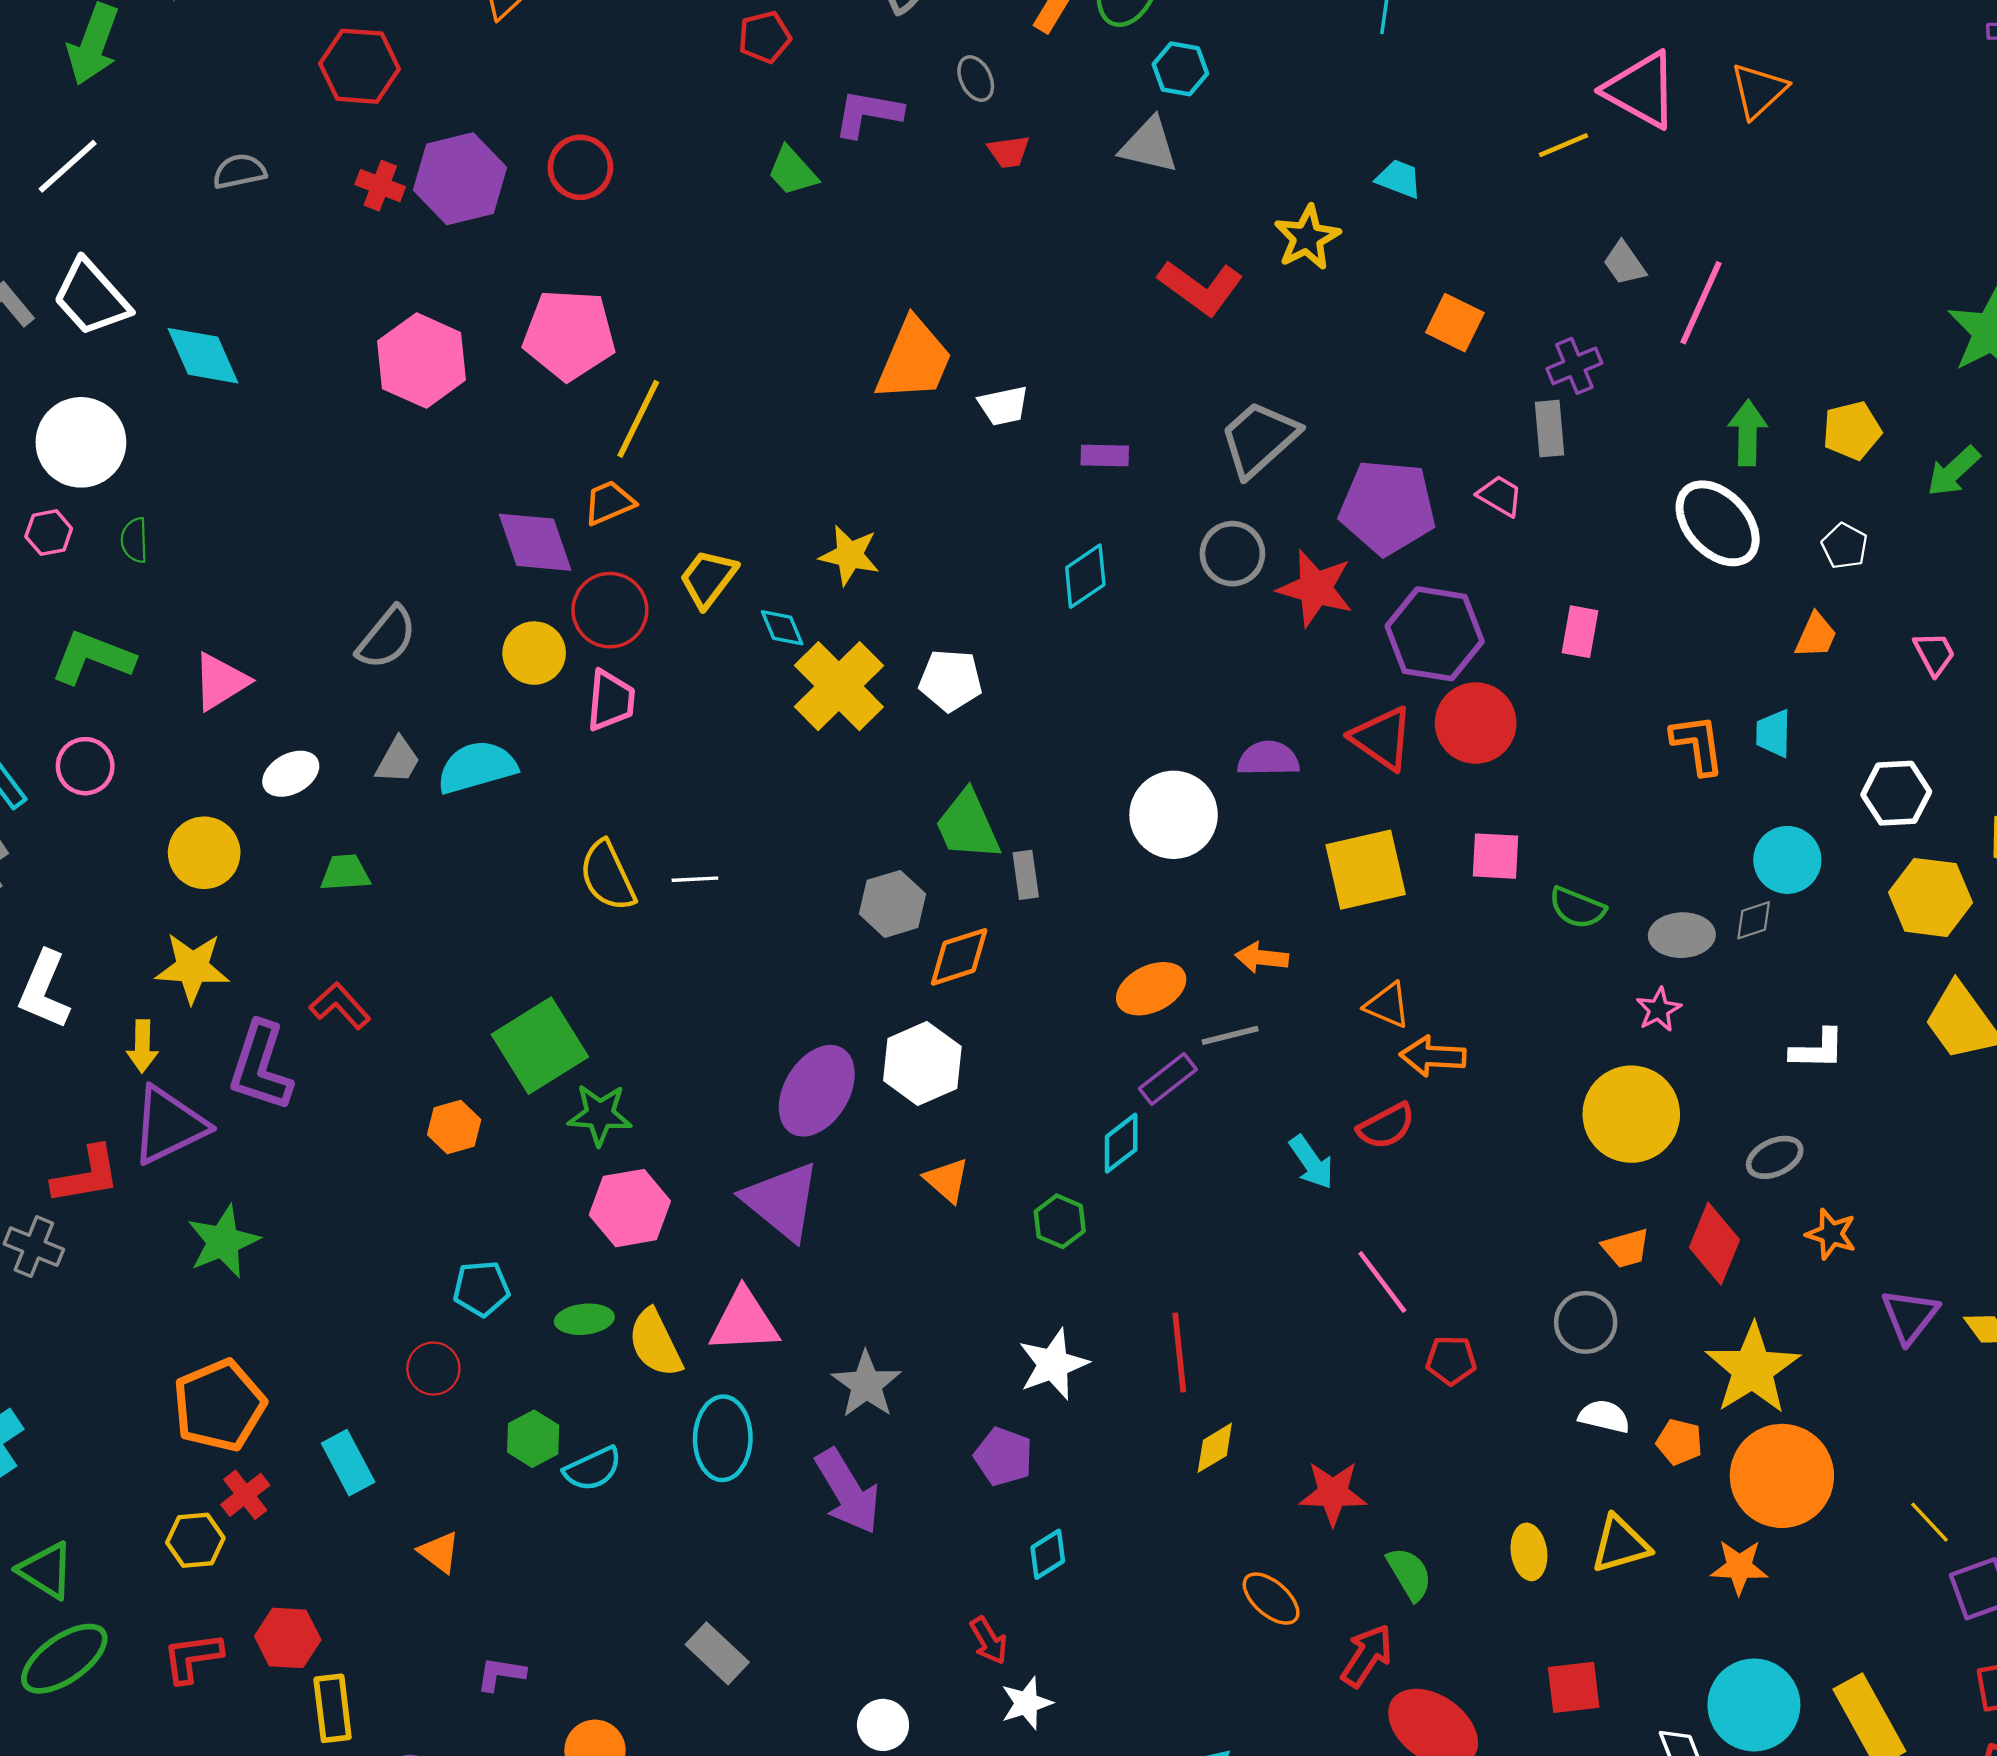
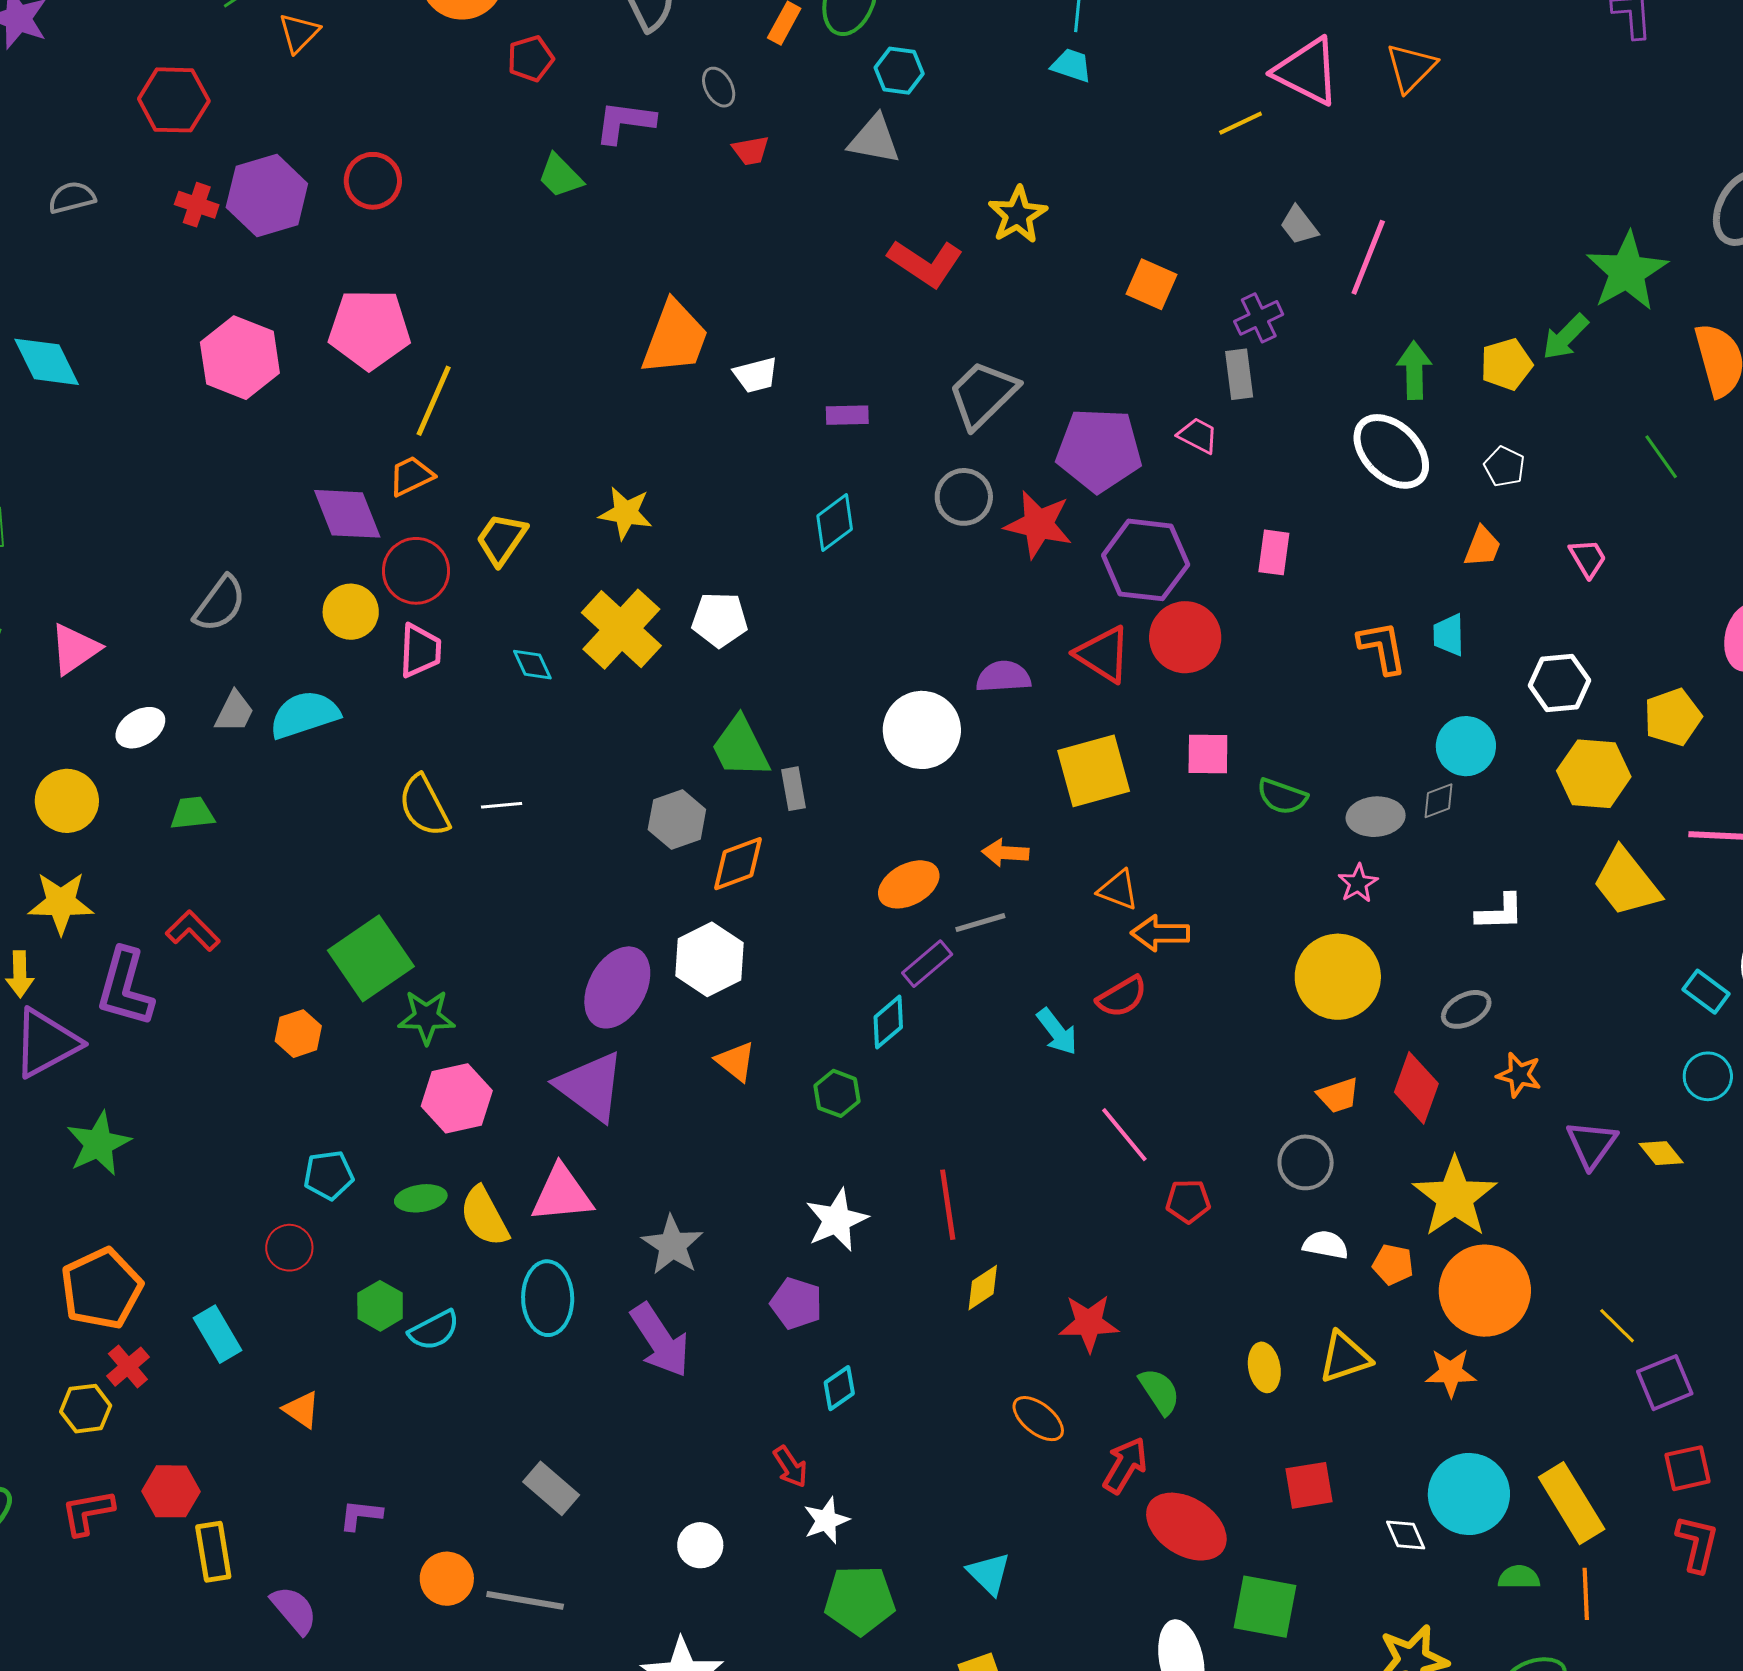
cyan trapezoid: (1399, 179) -> (1071, 65), moved
green arrow: (1953, 471) -> (1565, 337), moved
cyan diamond: (782, 628) -> (532, 665), moved

